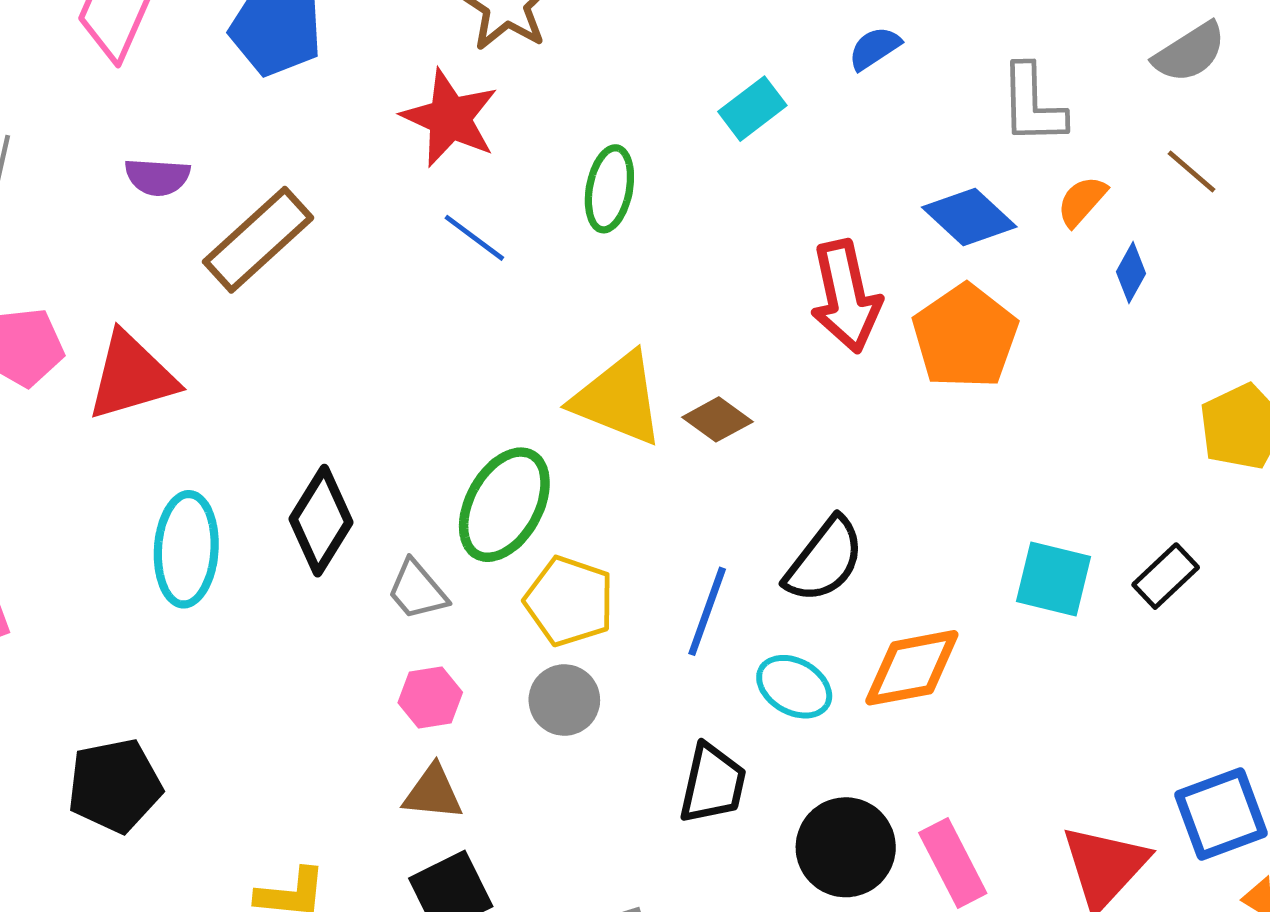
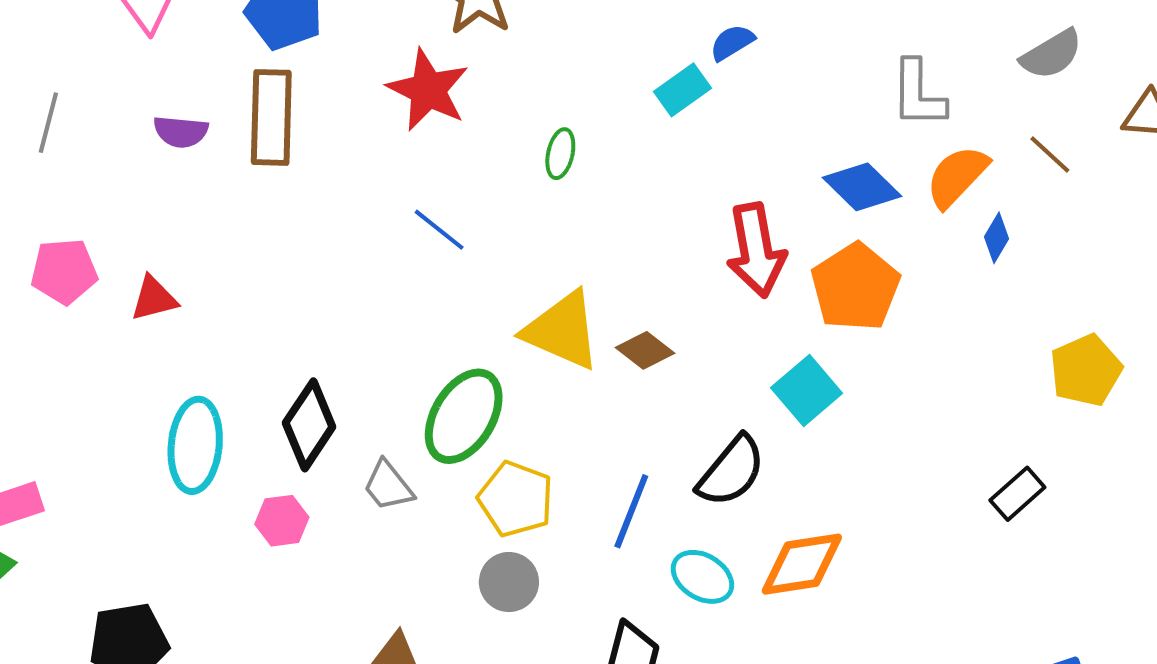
blue semicircle: (874, 48) -> (732, 42), moved
green ellipse: (609, 189) -> (560, 154), size x0.7
orange semicircle: (1082, 201) -> (957, 176), size x1.5
blue line: (474, 238) -> (439, 230), moved
brown rectangle: (258, 240) -> (271, 117), moved, turned -48
red triangle: (132, 376) -> (154, 299), size x0.6
cyan square: (1054, 579) -> (807, 391), moved, turned 34
pink hexagon: (430, 697) -> (282, 521), moved

